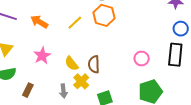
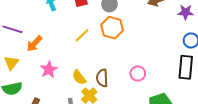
orange arrow: (39, 22) -> (34, 44), moved, turned -78
pink circle: (142, 59) -> (138, 74), moved

